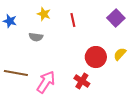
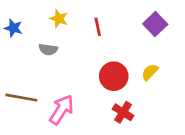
yellow semicircle: (120, 54) -> (150, 72), moved
red circle: (96, 57) -> (114, 76), moved
red cross: (82, 81) -> (123, 112), moved

